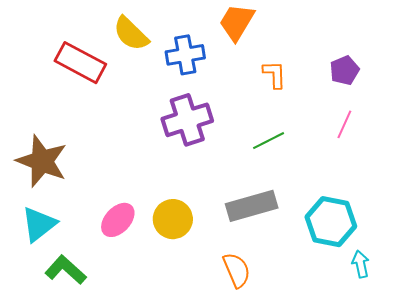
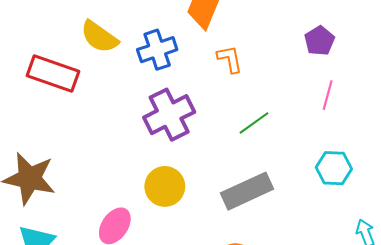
orange L-shape: (275, 74) -> (230, 59), moved
yellow circle: (173, 219) -> (165, 186), moved
cyan hexagon: (331, 222) -> (334, 168), moved, size x0.7

